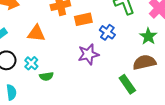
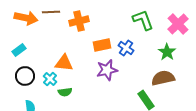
orange rectangle: (83, 19) -> (102, 45), moved
orange triangle: (36, 33) -> (64, 63), moved

